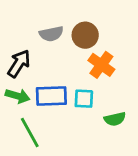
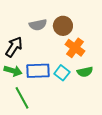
cyan square: (84, 99) -> (62, 73), turned 35
green semicircle: (115, 119) -> (85, 72), moved

